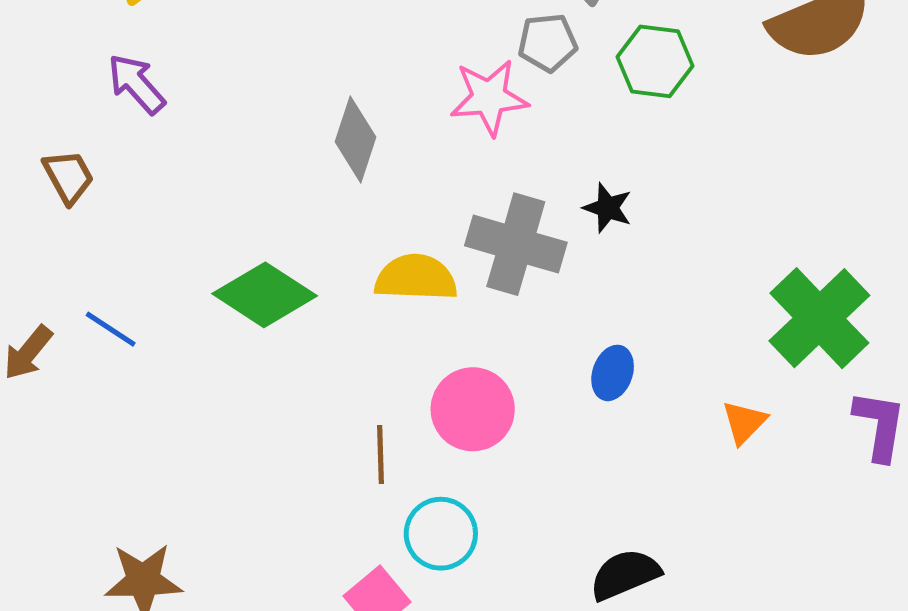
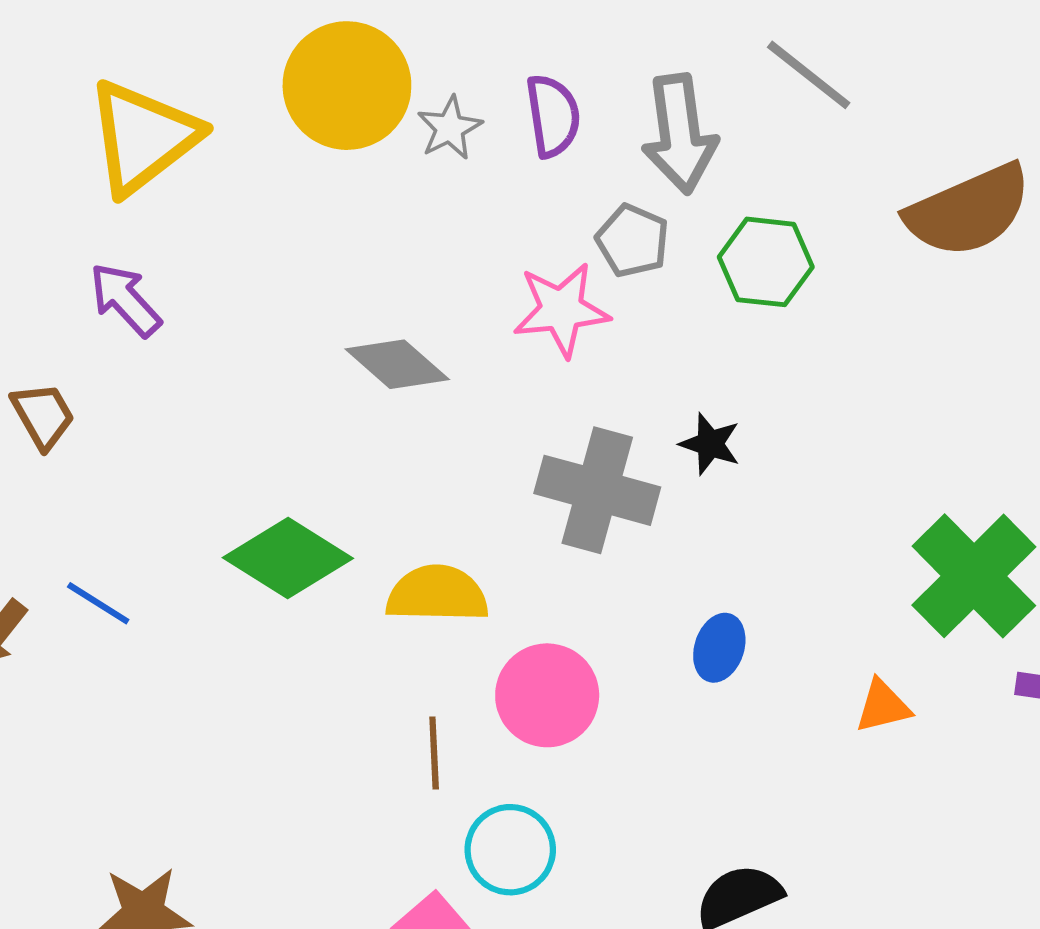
gray pentagon: (548, 43) -> (633, 241), turned 30
gray diamond: (356, 139) -> (397, 364), turned -66
yellow semicircle: (416, 278) -> (437, 594), moved
orange triangle: (744, 422) -> (883, 706), turned 33

